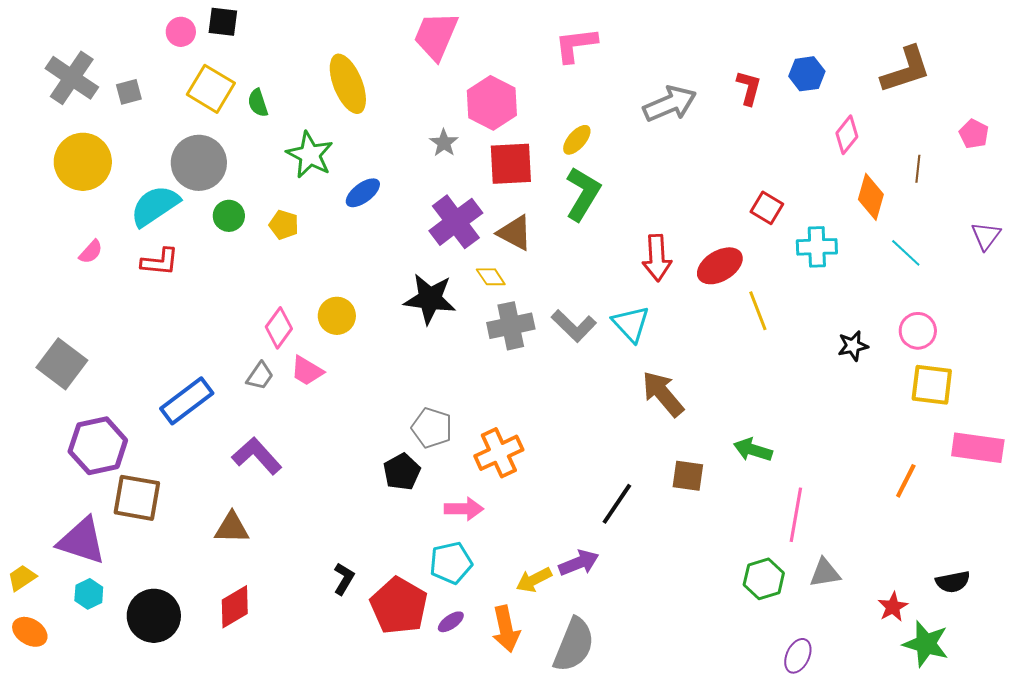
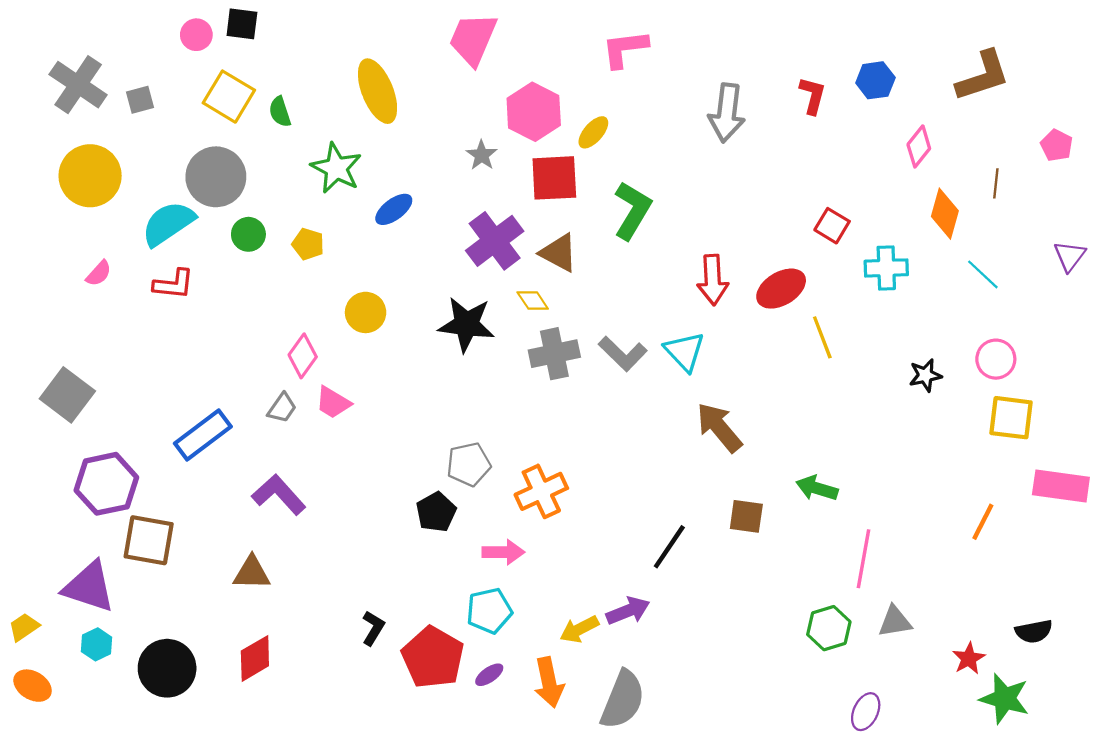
gray arrow: (670, 104) -> (727, 113), turned 120
yellow ellipse: (577, 140) -> (593, 132), moved
yellow circle: (337, 316) -> (366, 312), moved
gray pentagon: (432, 428) -> (469, 464), turned -30

